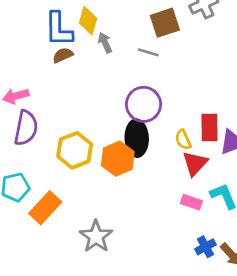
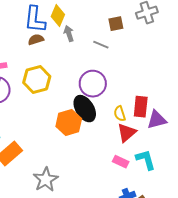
brown square: (165, 23) -> (116, 24), size x0.7
black ellipse: (137, 138) -> (85, 109), turned -36
yellow hexagon: (75, 150) -> (37, 79), moved

